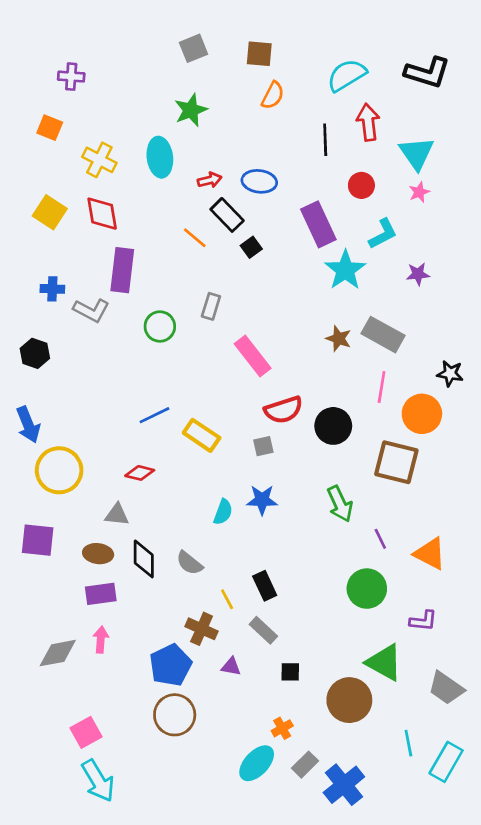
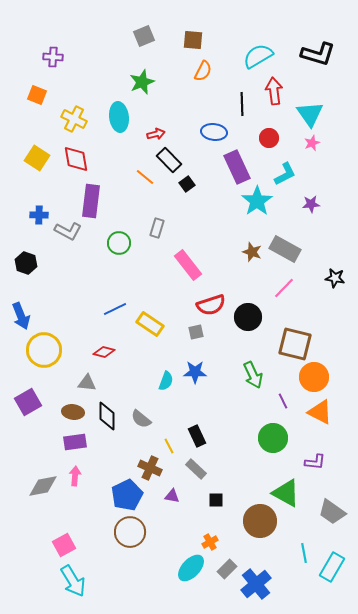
blue ellipse: (259, 181) -> (214, 132), moved
pink line: (382, 387) -> (284, 288), turned 35
orange circle: (422, 414) -> (314, 377), moved
purple square: (38, 540) -> (28, 402), turned -36

